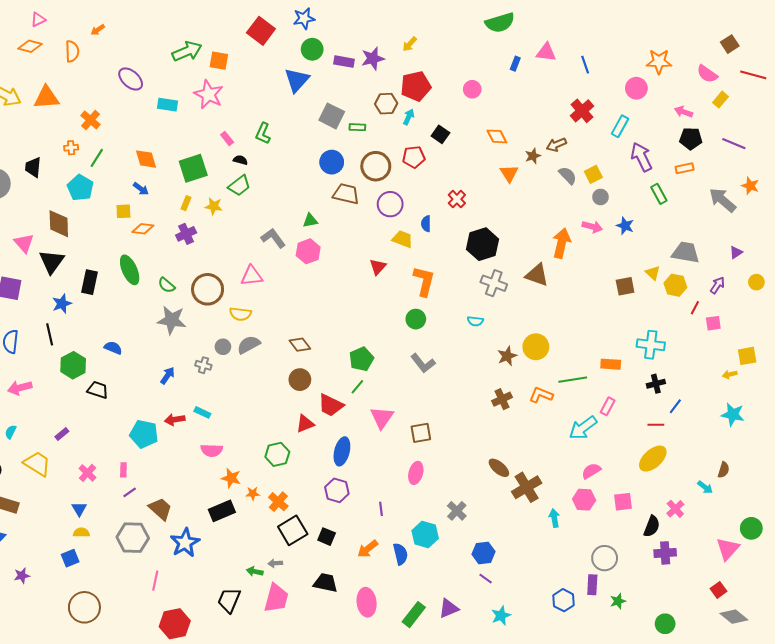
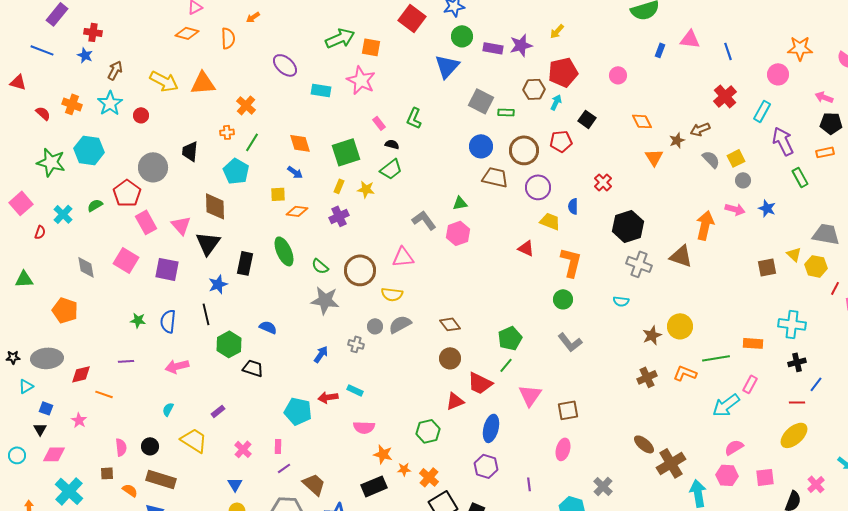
red triangle: (378, 267) -> (526, 248), turned -48
cyan arrow: (554, 518) -> (698, 493), size x1.5

